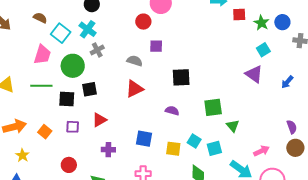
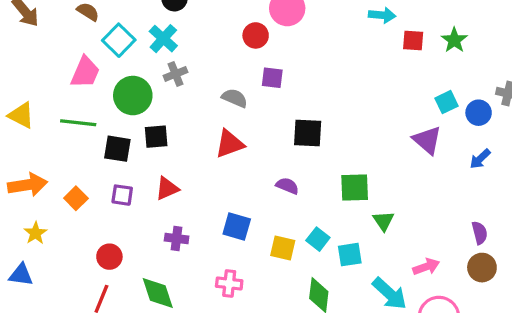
blue circle: (282, 22) -> (479, 113), moved
green star: (261, 23) -> (454, 40), moved

